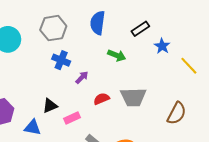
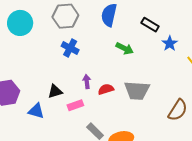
black rectangle: (140, 29) -> (150, 25), turned 60
purple arrow: (82, 77) -> (87, 82), moved, turned -56

